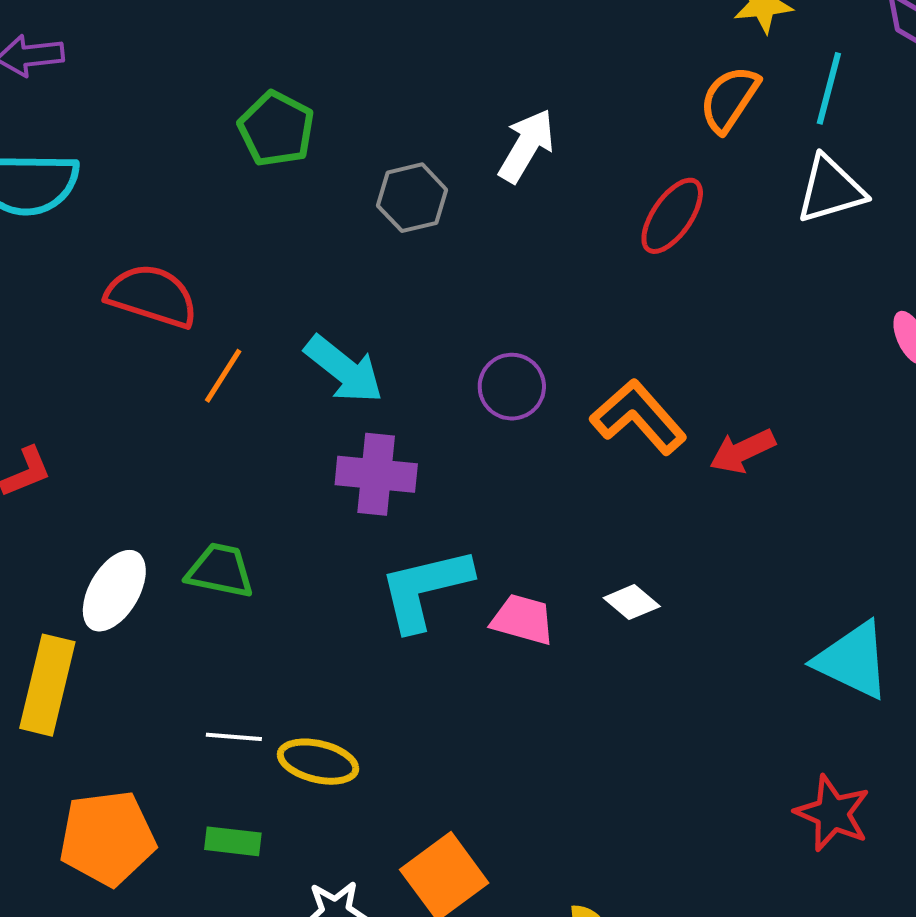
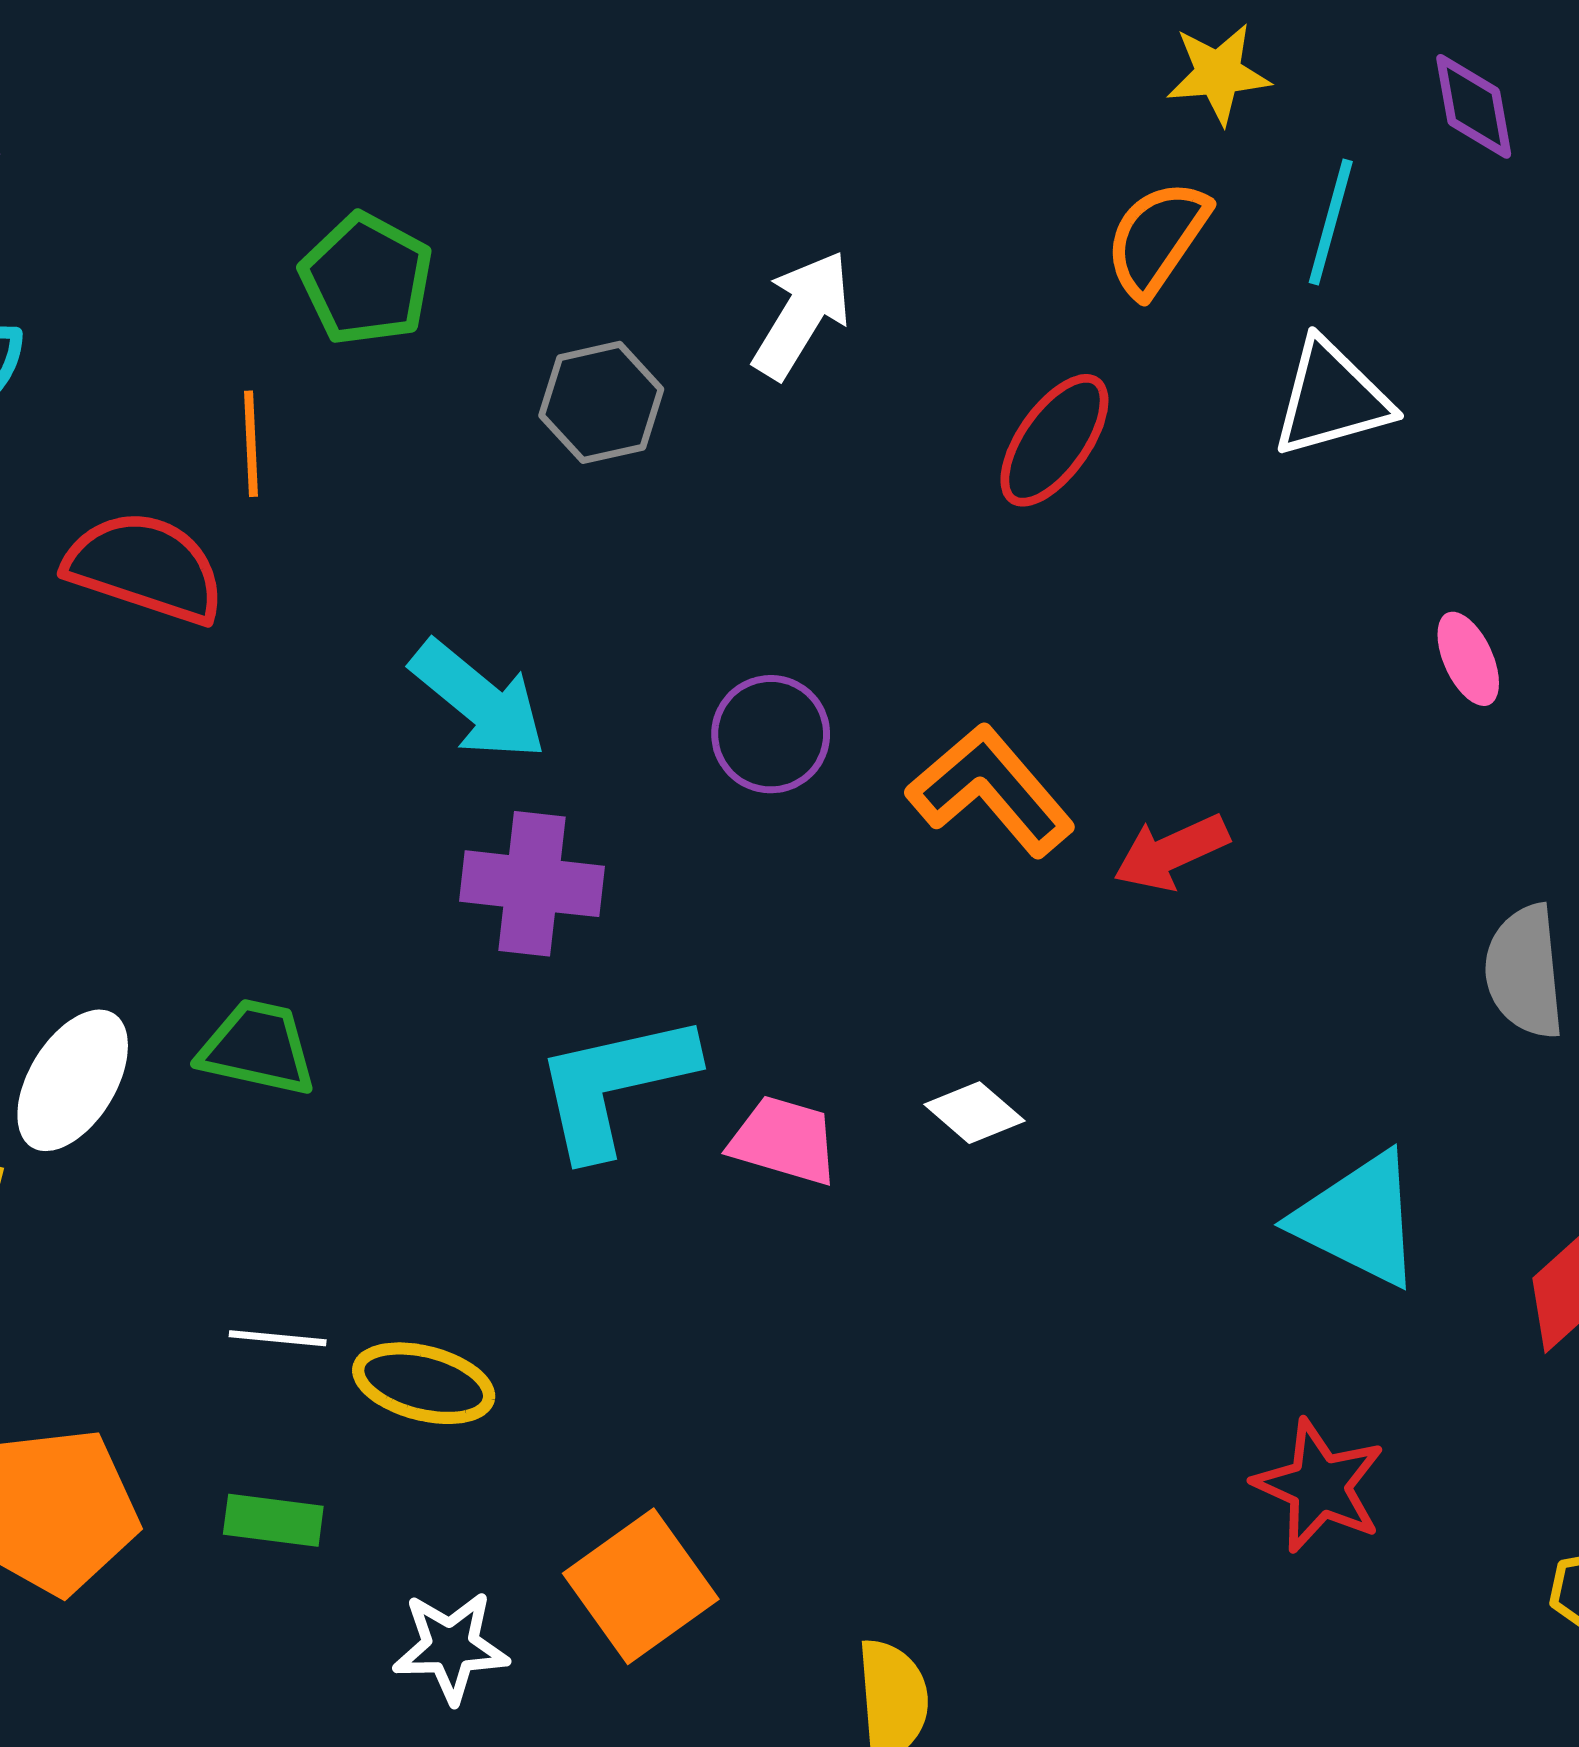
orange line: (223, 376) -> (251, 444), moved, turned -36

